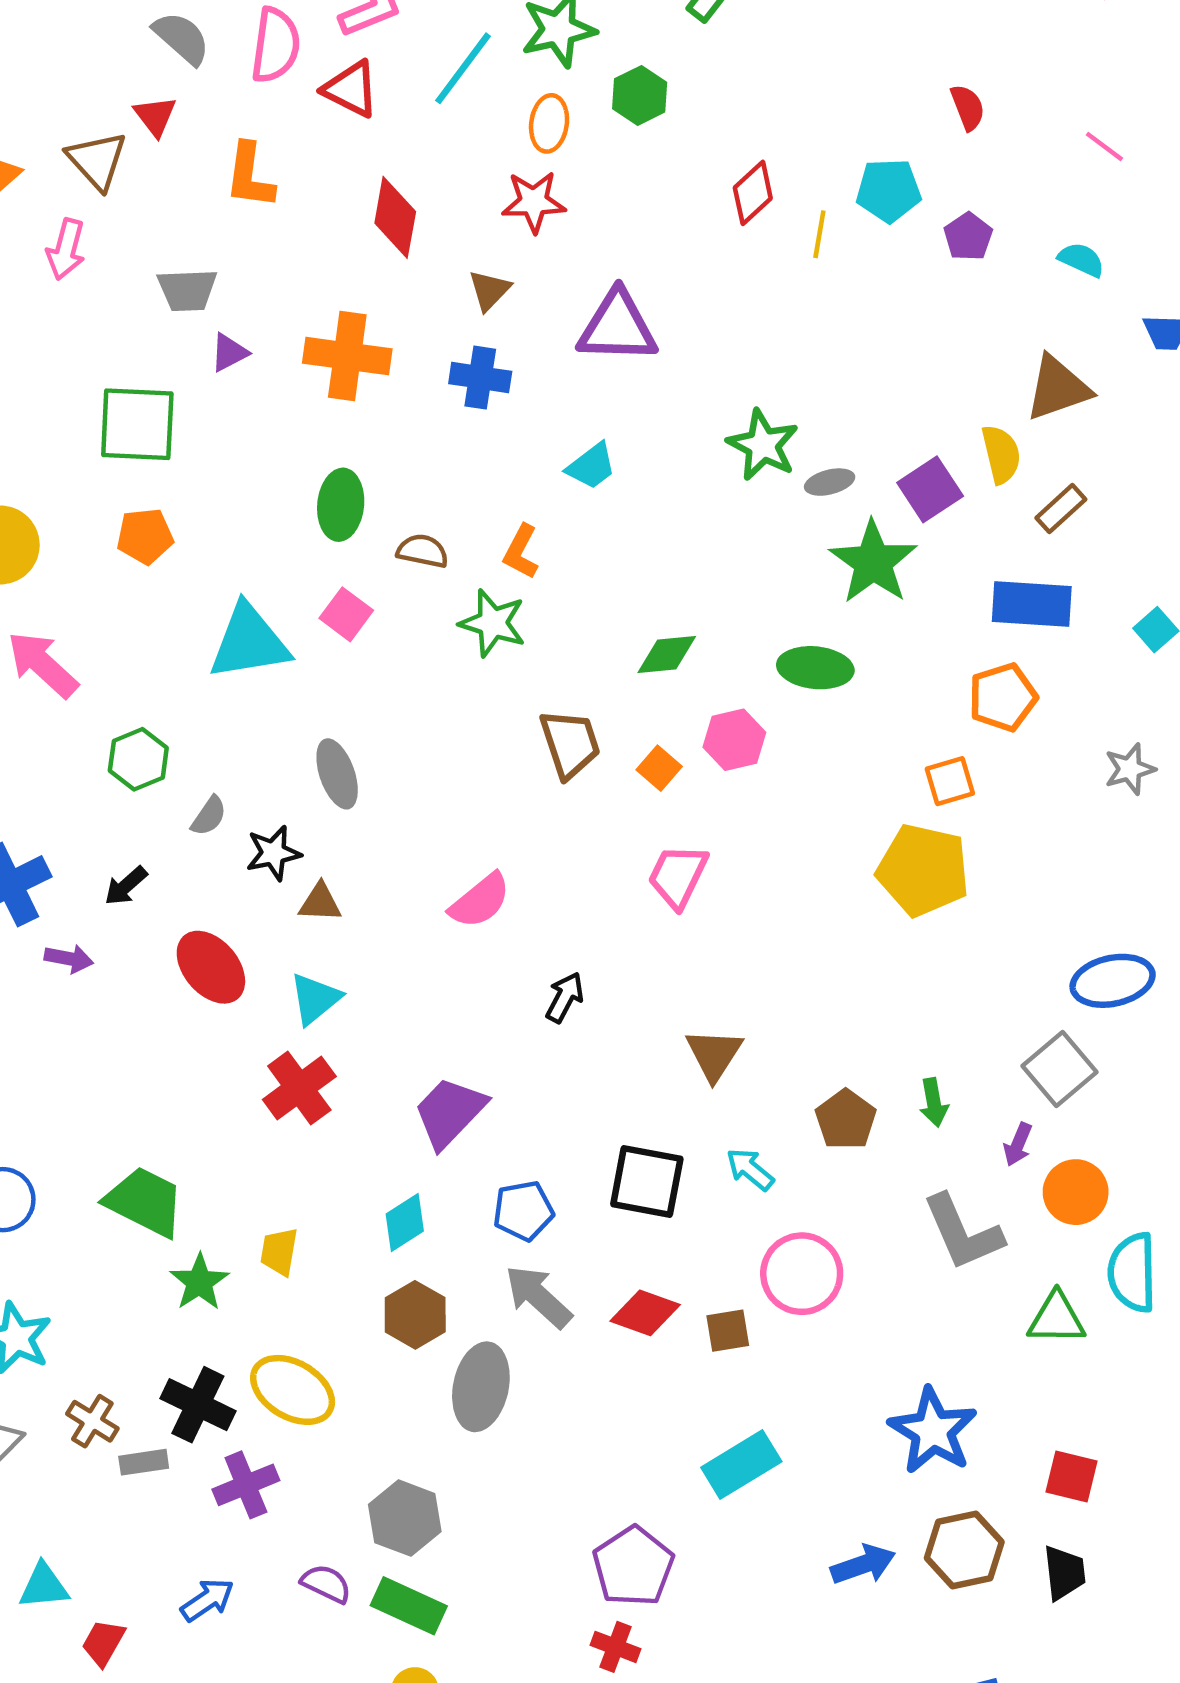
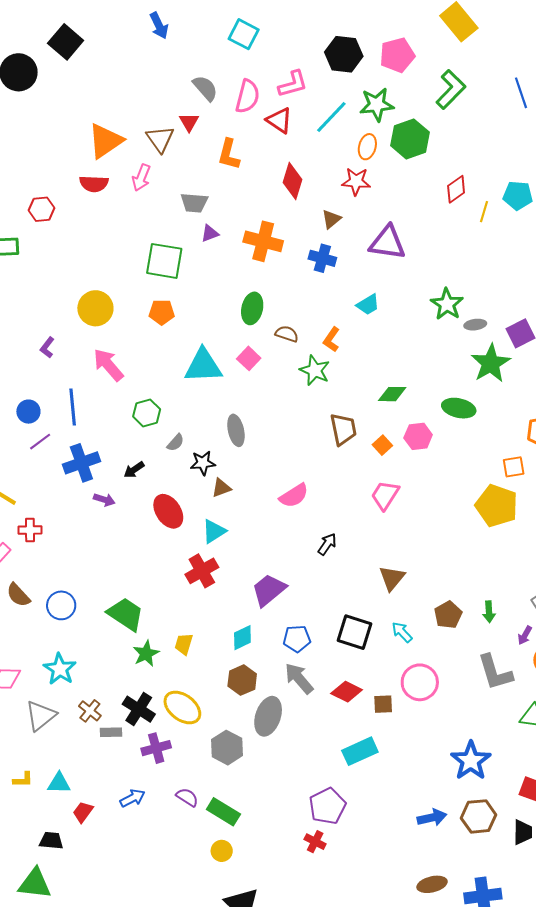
green hexagon: (640, 95) -> (410, 139), size x1.5
brown triangle: (320, 903) -> (221, 488), turned -30
cyan rectangle: (741, 1465) -> (360, 751), moved
gray hexagon: (405, 1518) -> (227, 748), moved

